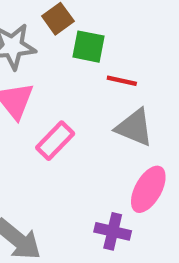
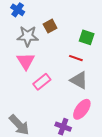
green square: (88, 47) -> (87, 37), moved

